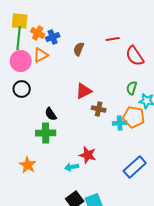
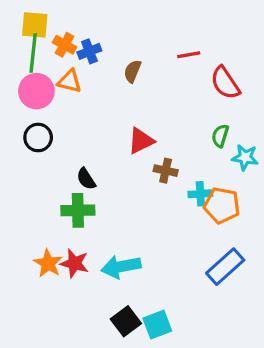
orange triangle: (41, 55) -> (70, 81), turned 42
orange pentagon: (134, 117) -> (222, 205), moved
red star: (88, 155) -> (75, 263), moved
cyan arrow: (72, 167) -> (121, 267), size x1.6

